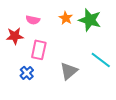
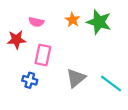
cyan line: (101, 60) -> (111, 84), moved
blue cross: (27, 73) -> (30, 80), turned -32

